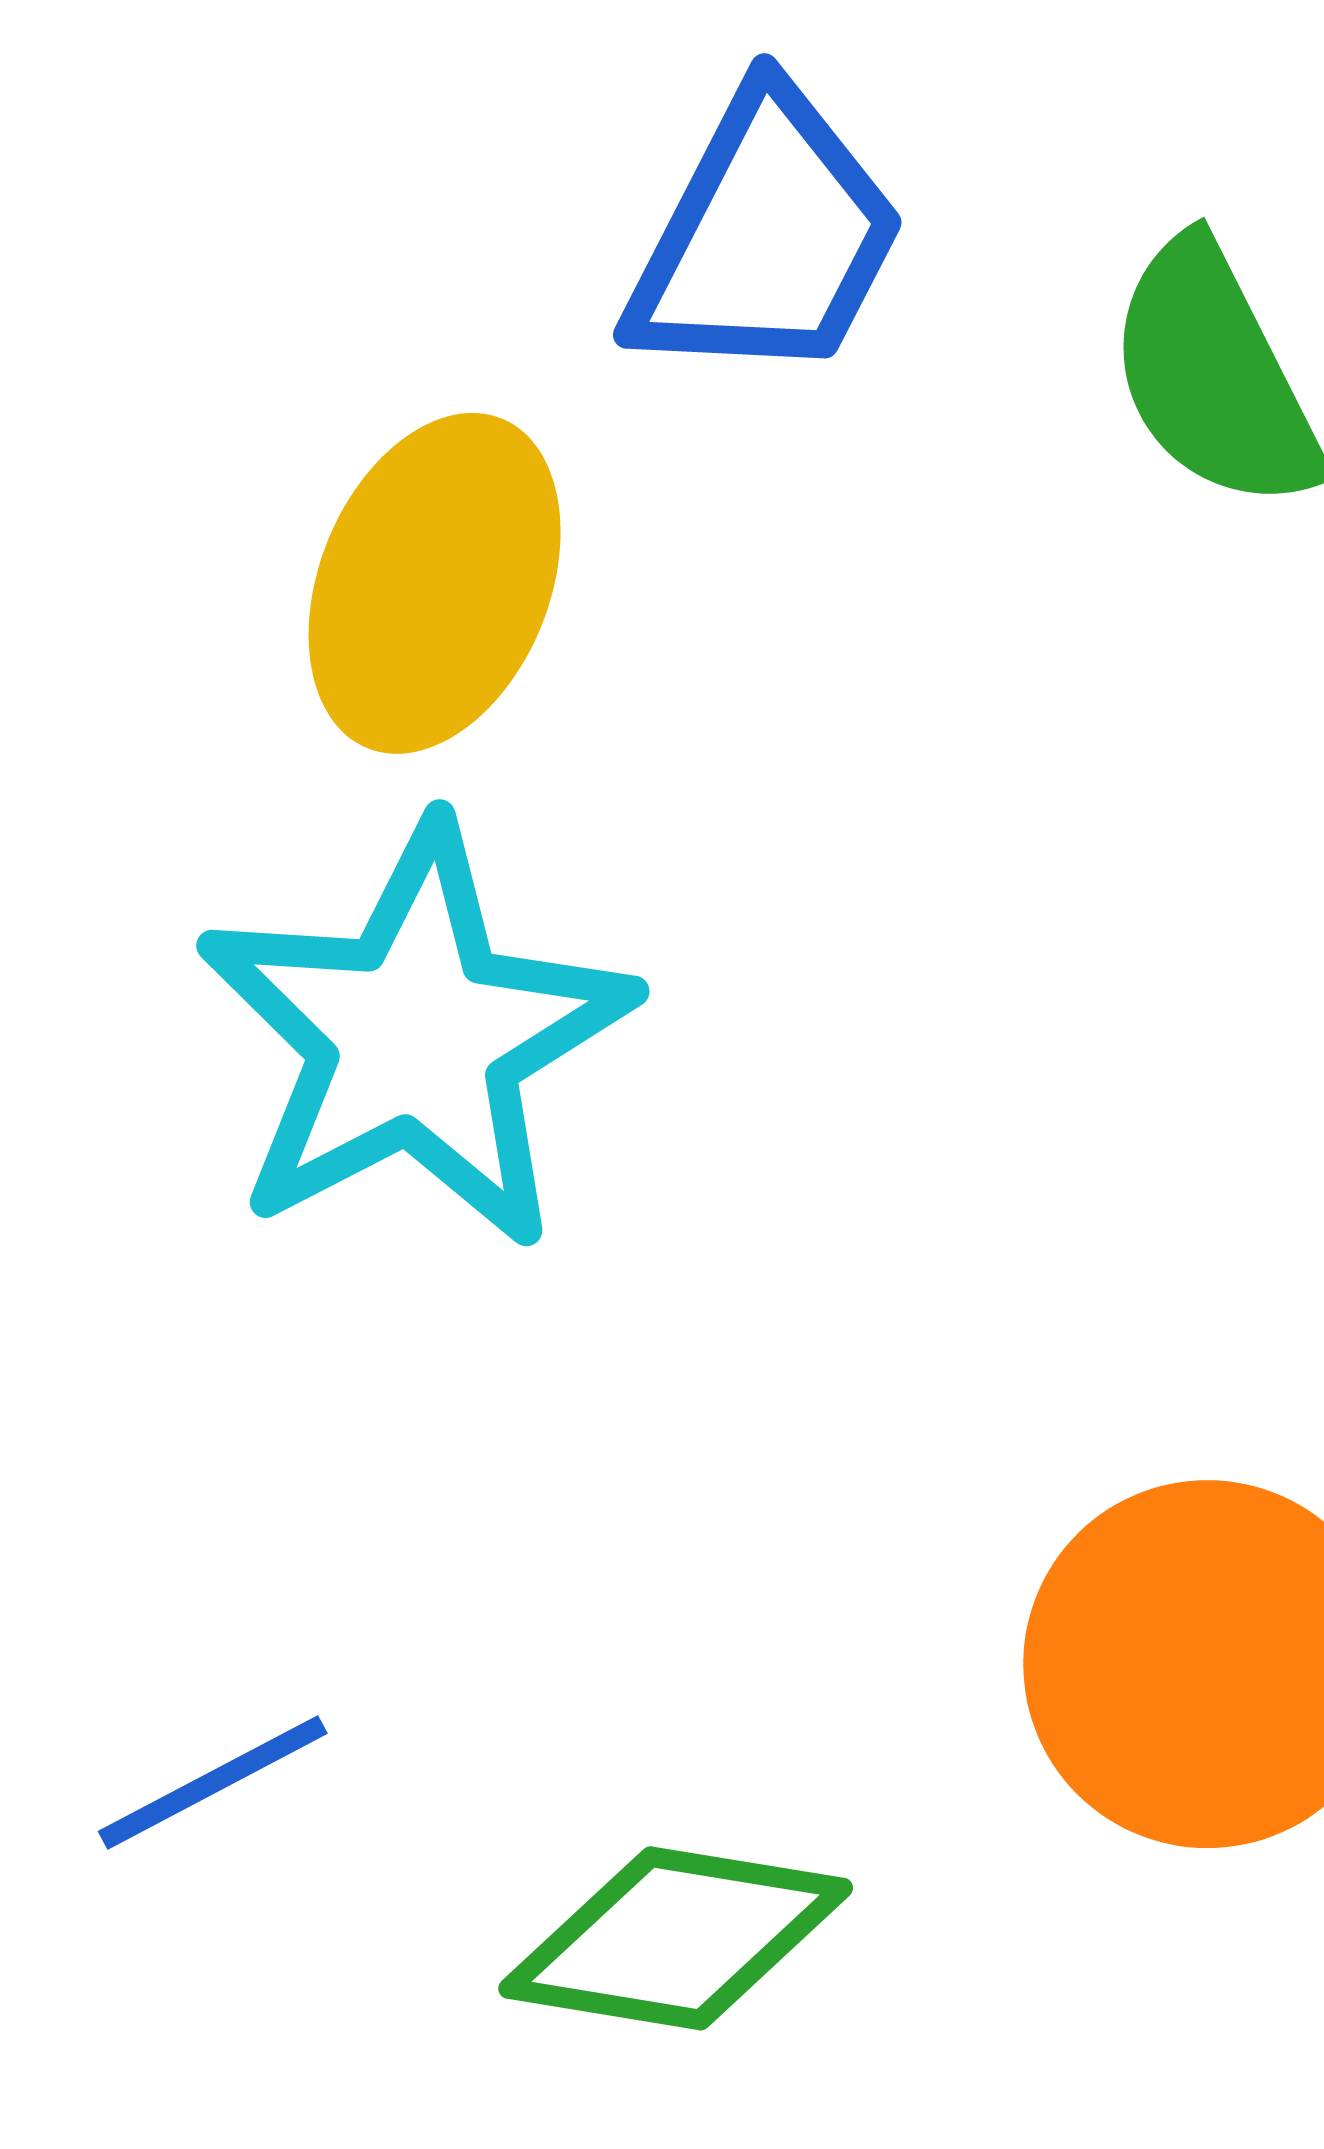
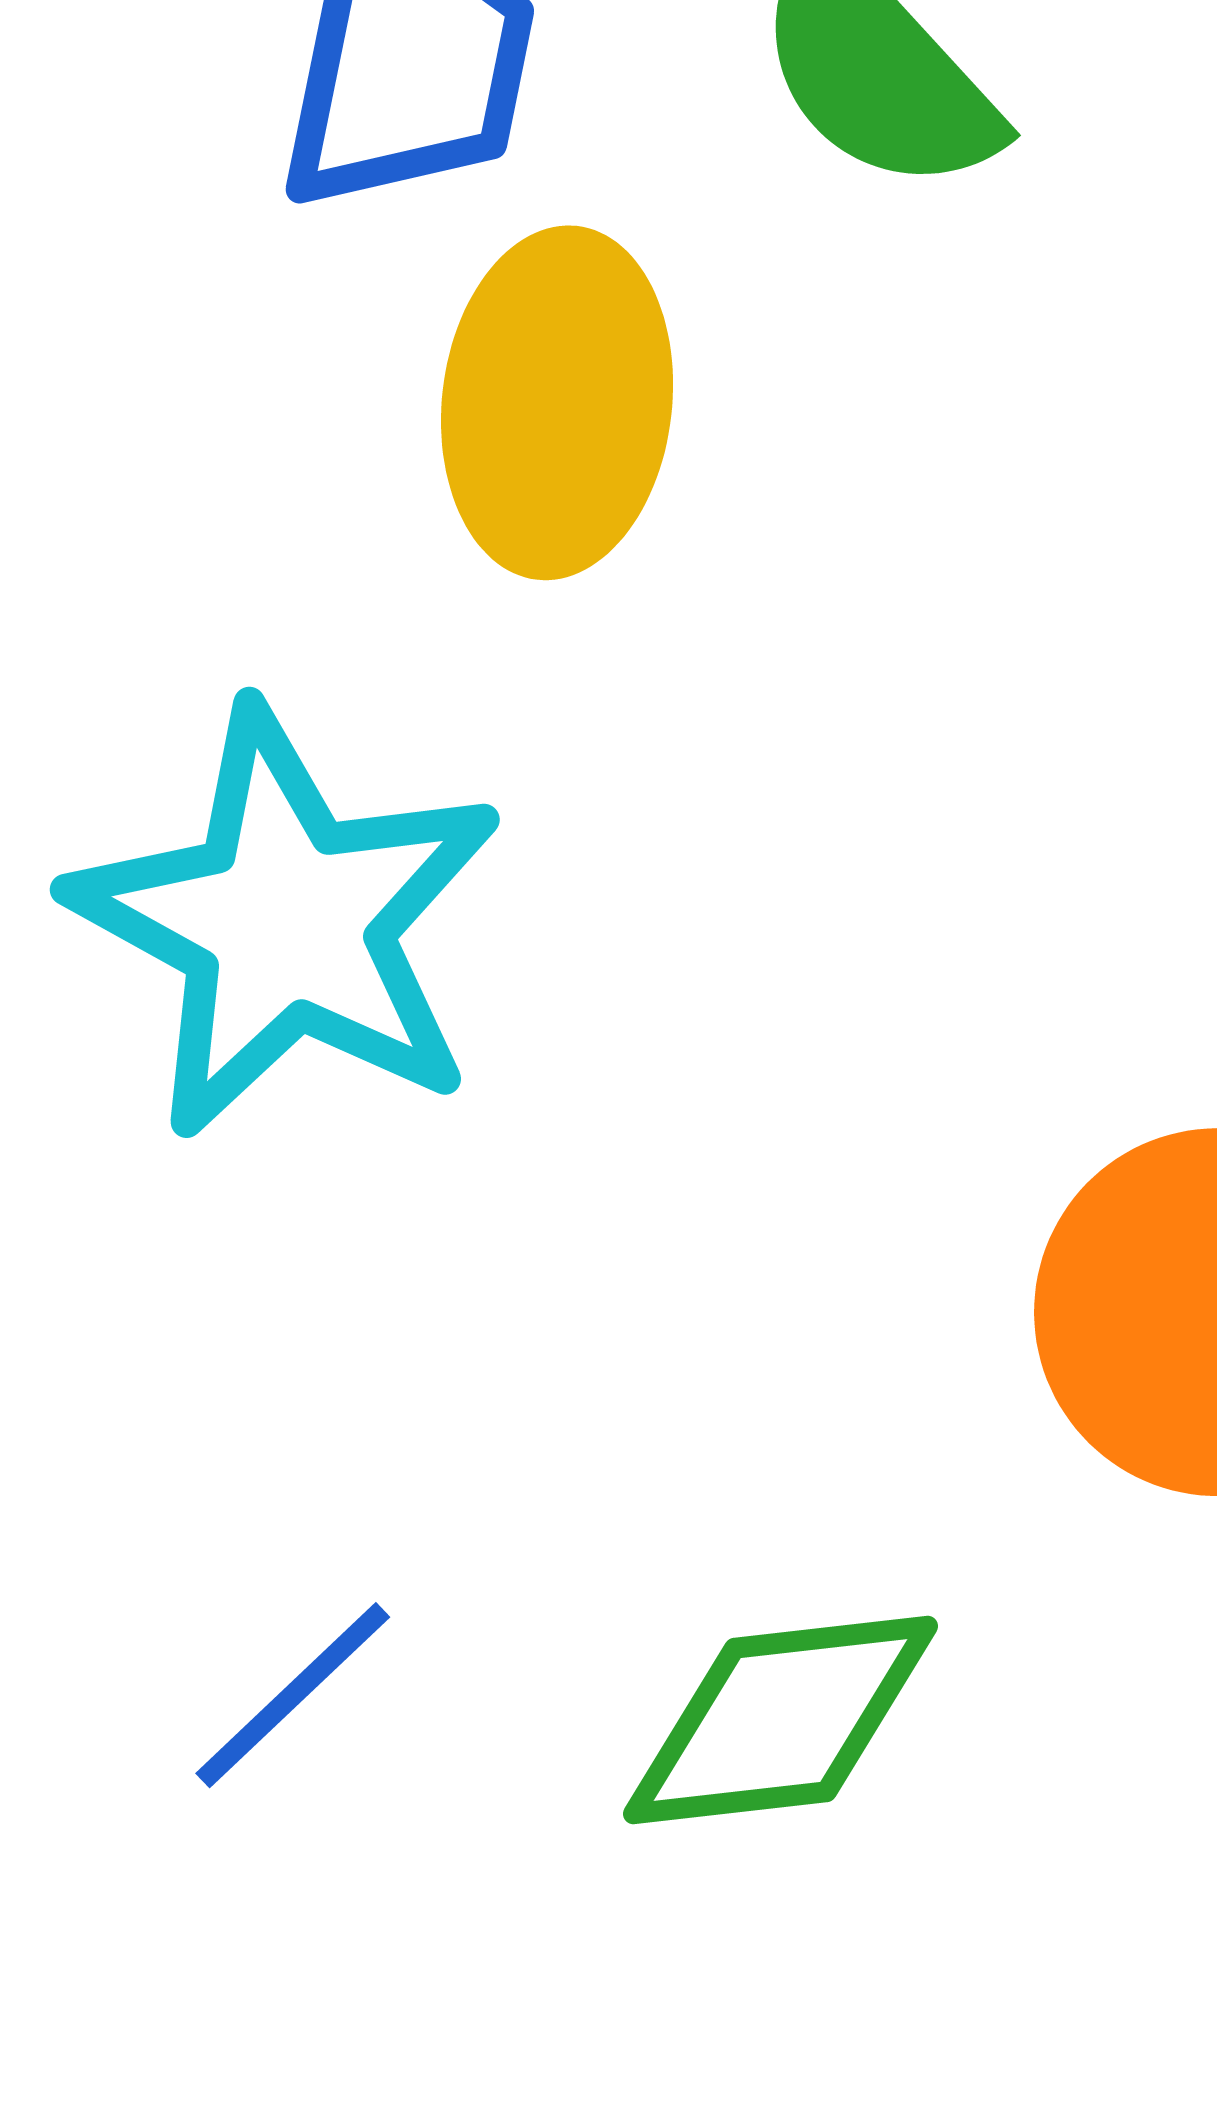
yellow ellipse: (435, 583) -> (557, 403), moved

